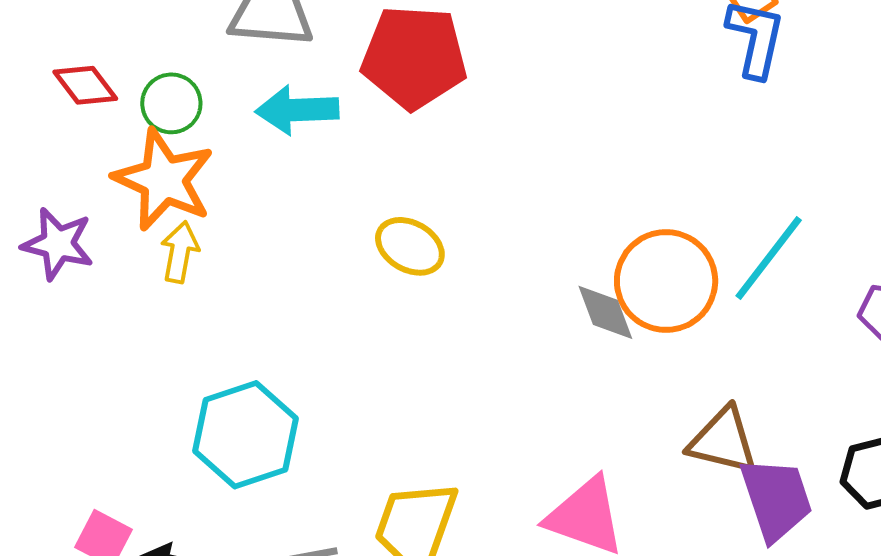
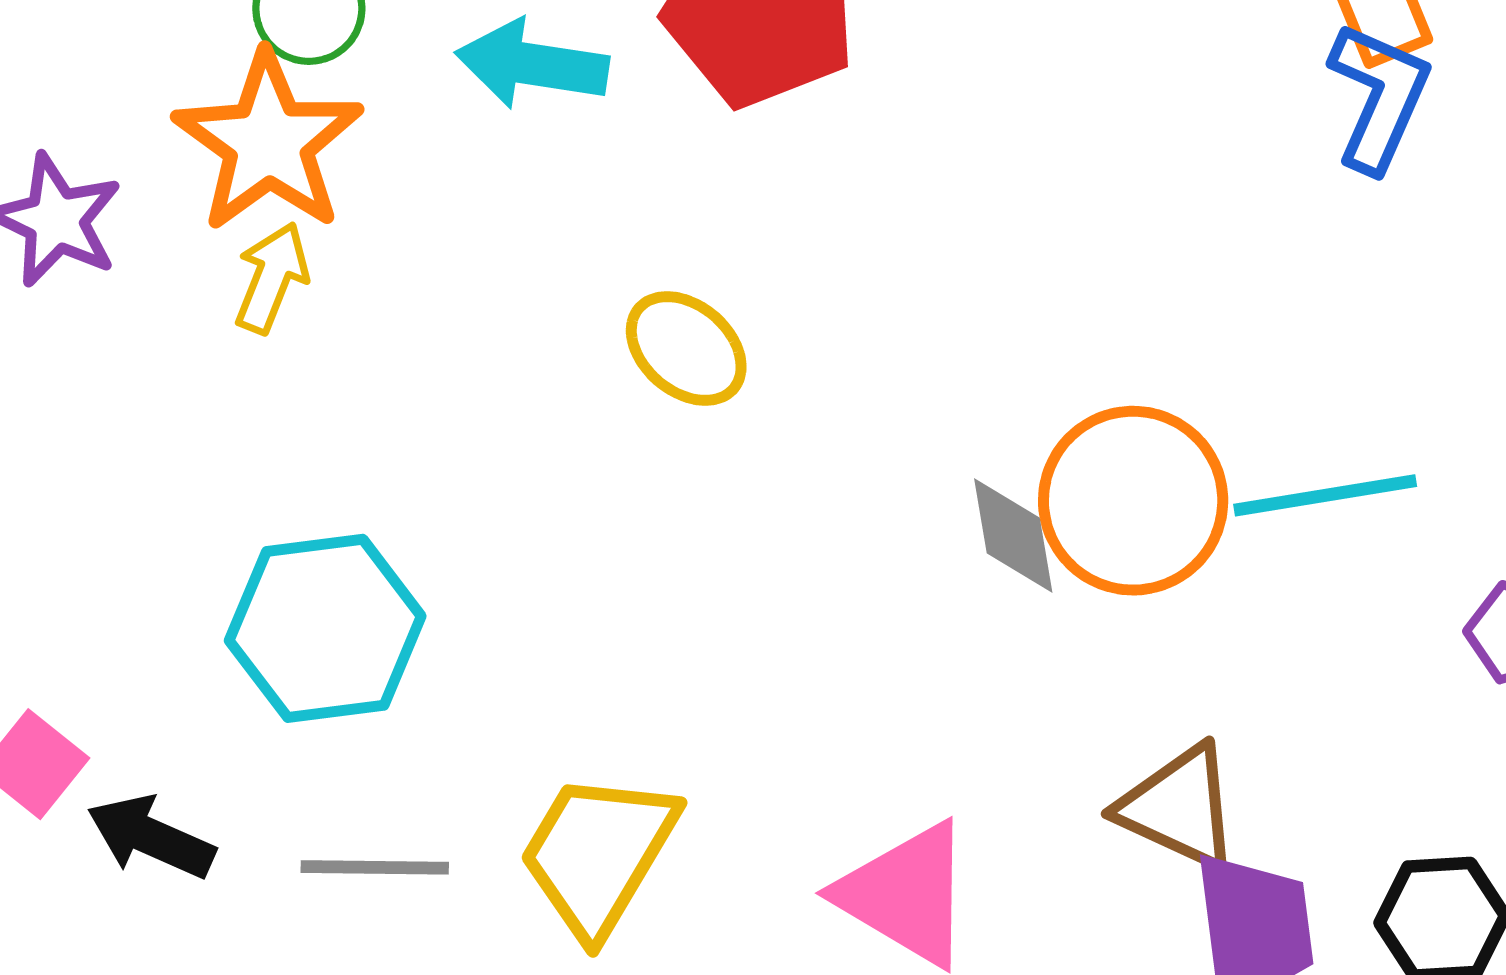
cyan line: (769, 258) -> (1325, 495), turned 32

